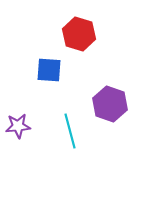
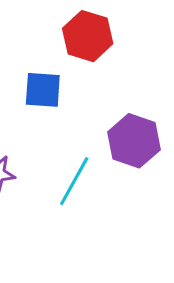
cyan line: (70, 131) -> (74, 181), turned 44

